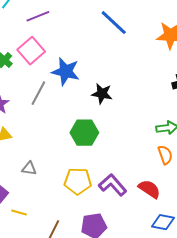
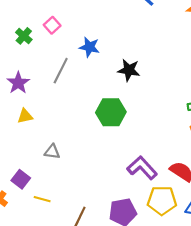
pink square: (31, 51) -> (52, 25), size x0.6
blue star: (66, 72) -> (89, 47), size x0.7
yellow pentagon: (78, 181) -> (162, 200), moved

